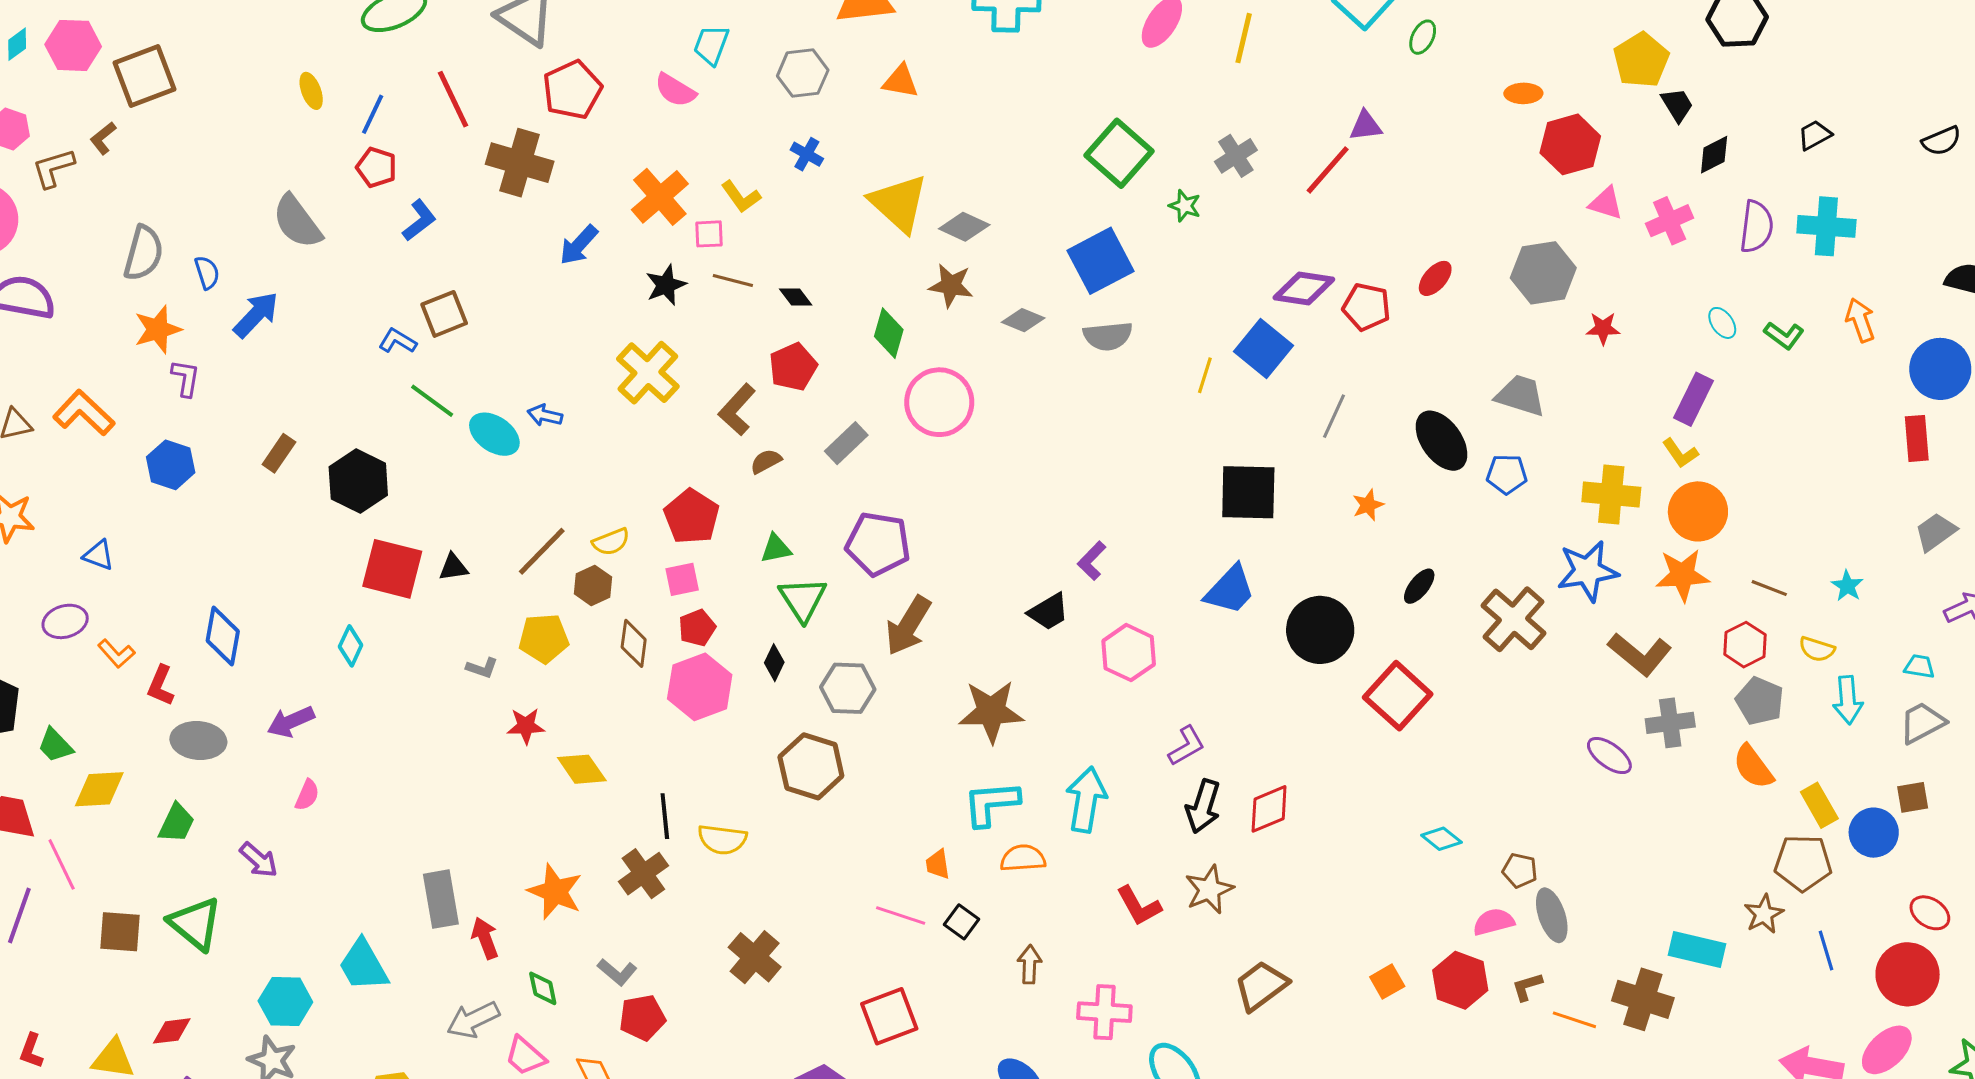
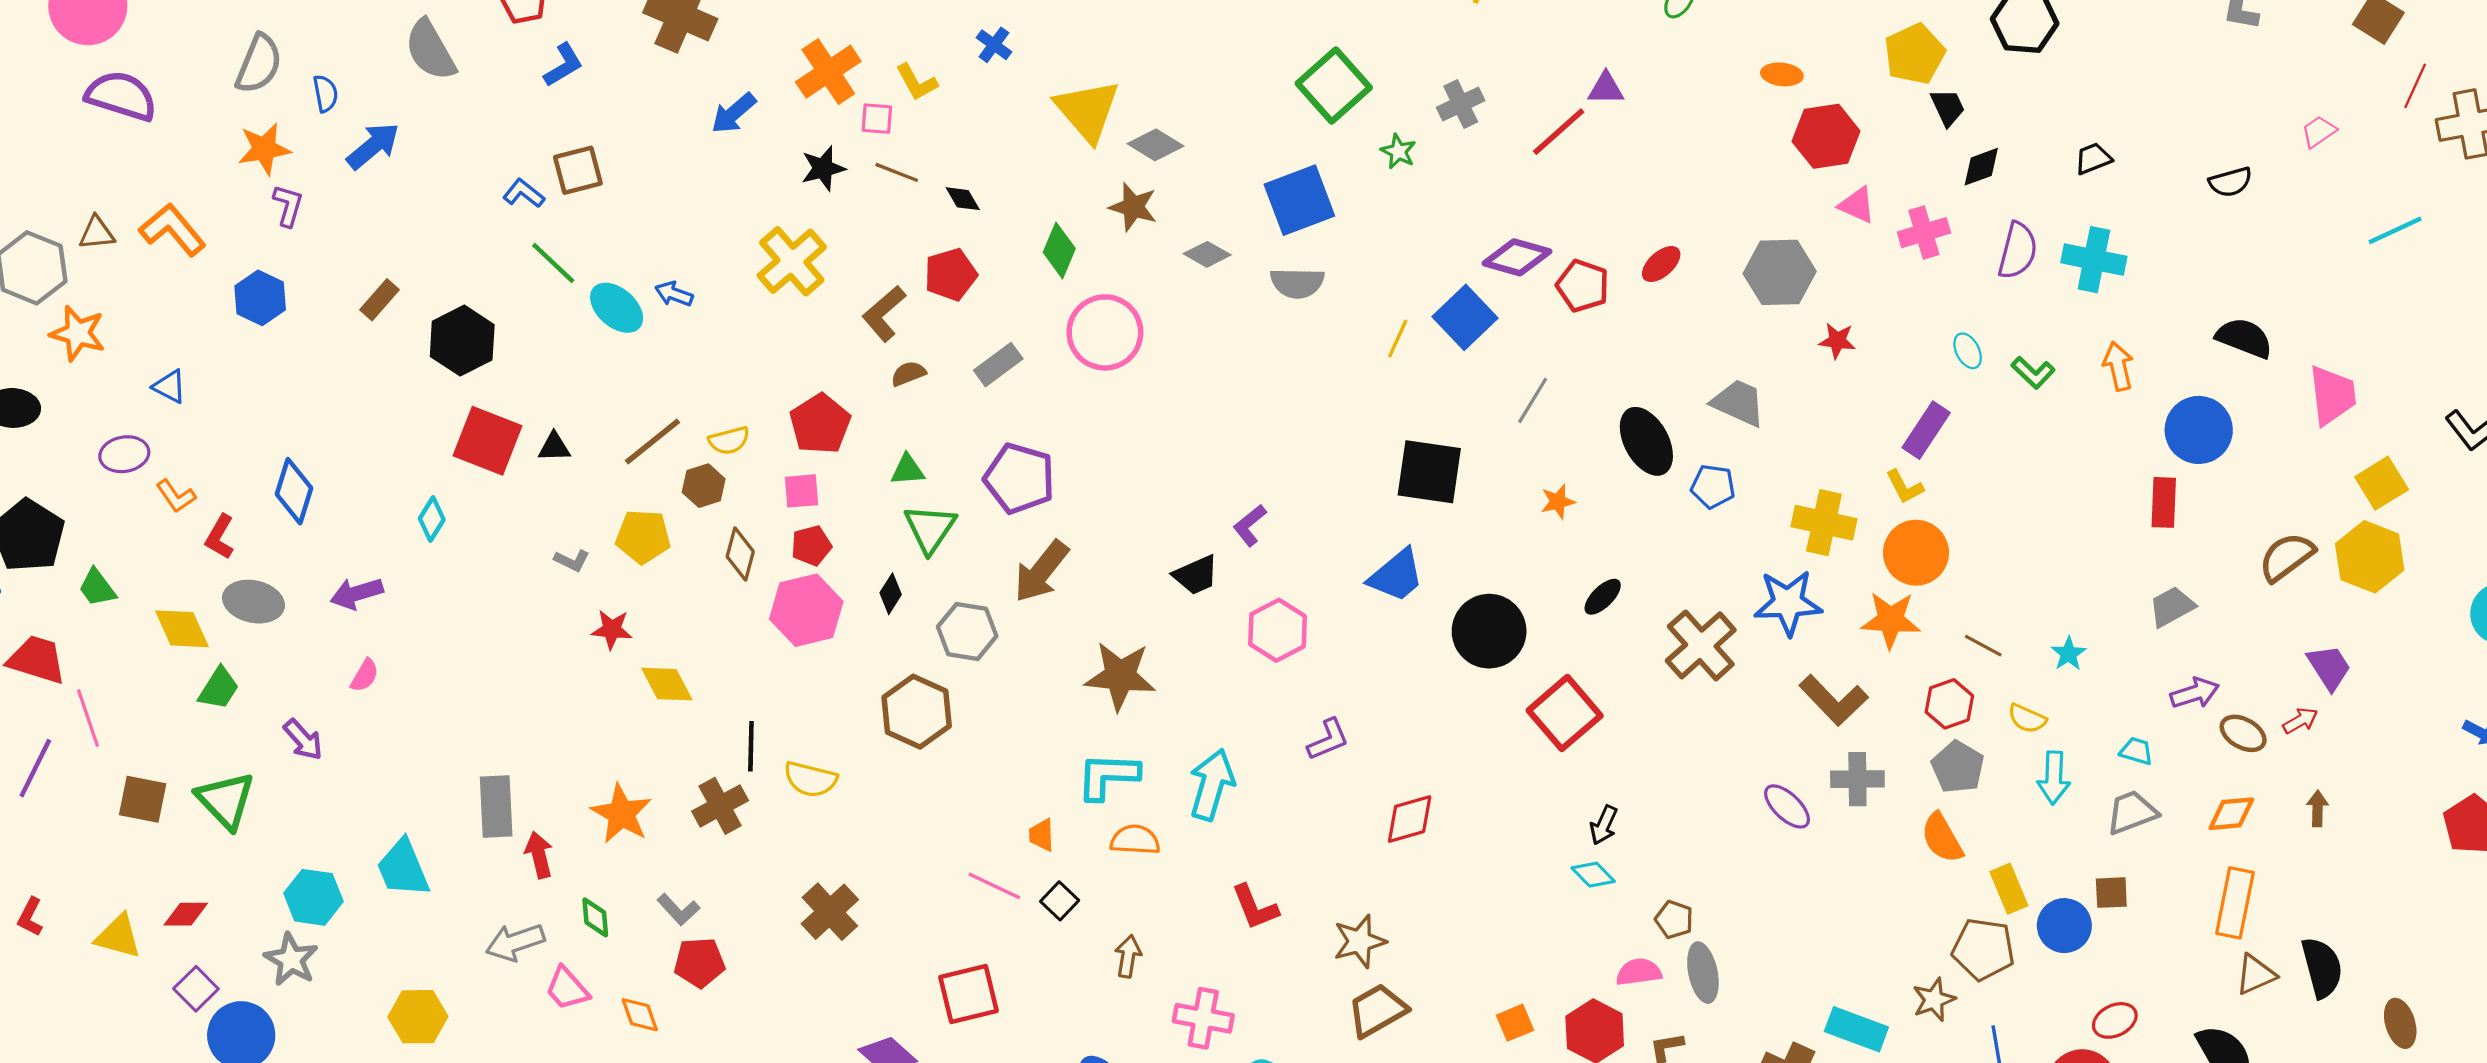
yellow diamond: (99, 789) -> (182, 629), moved, turned 62
black arrow: (1203, 806) -> (1604, 825), moved, size x0.7
brown star: (1209, 889) -> (1360, 941), moved
red ellipse: (1930, 913) -> (2115, 1020), turned -66

